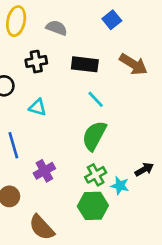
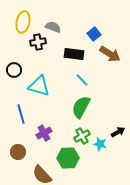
blue square: (112, 20) -> (94, 34), moved
black cross: (36, 62) -> (38, 42), moved
cyan triangle: (38, 107) -> (39, 86), size x1.6
green hexagon: (93, 206) -> (68, 158), moved

